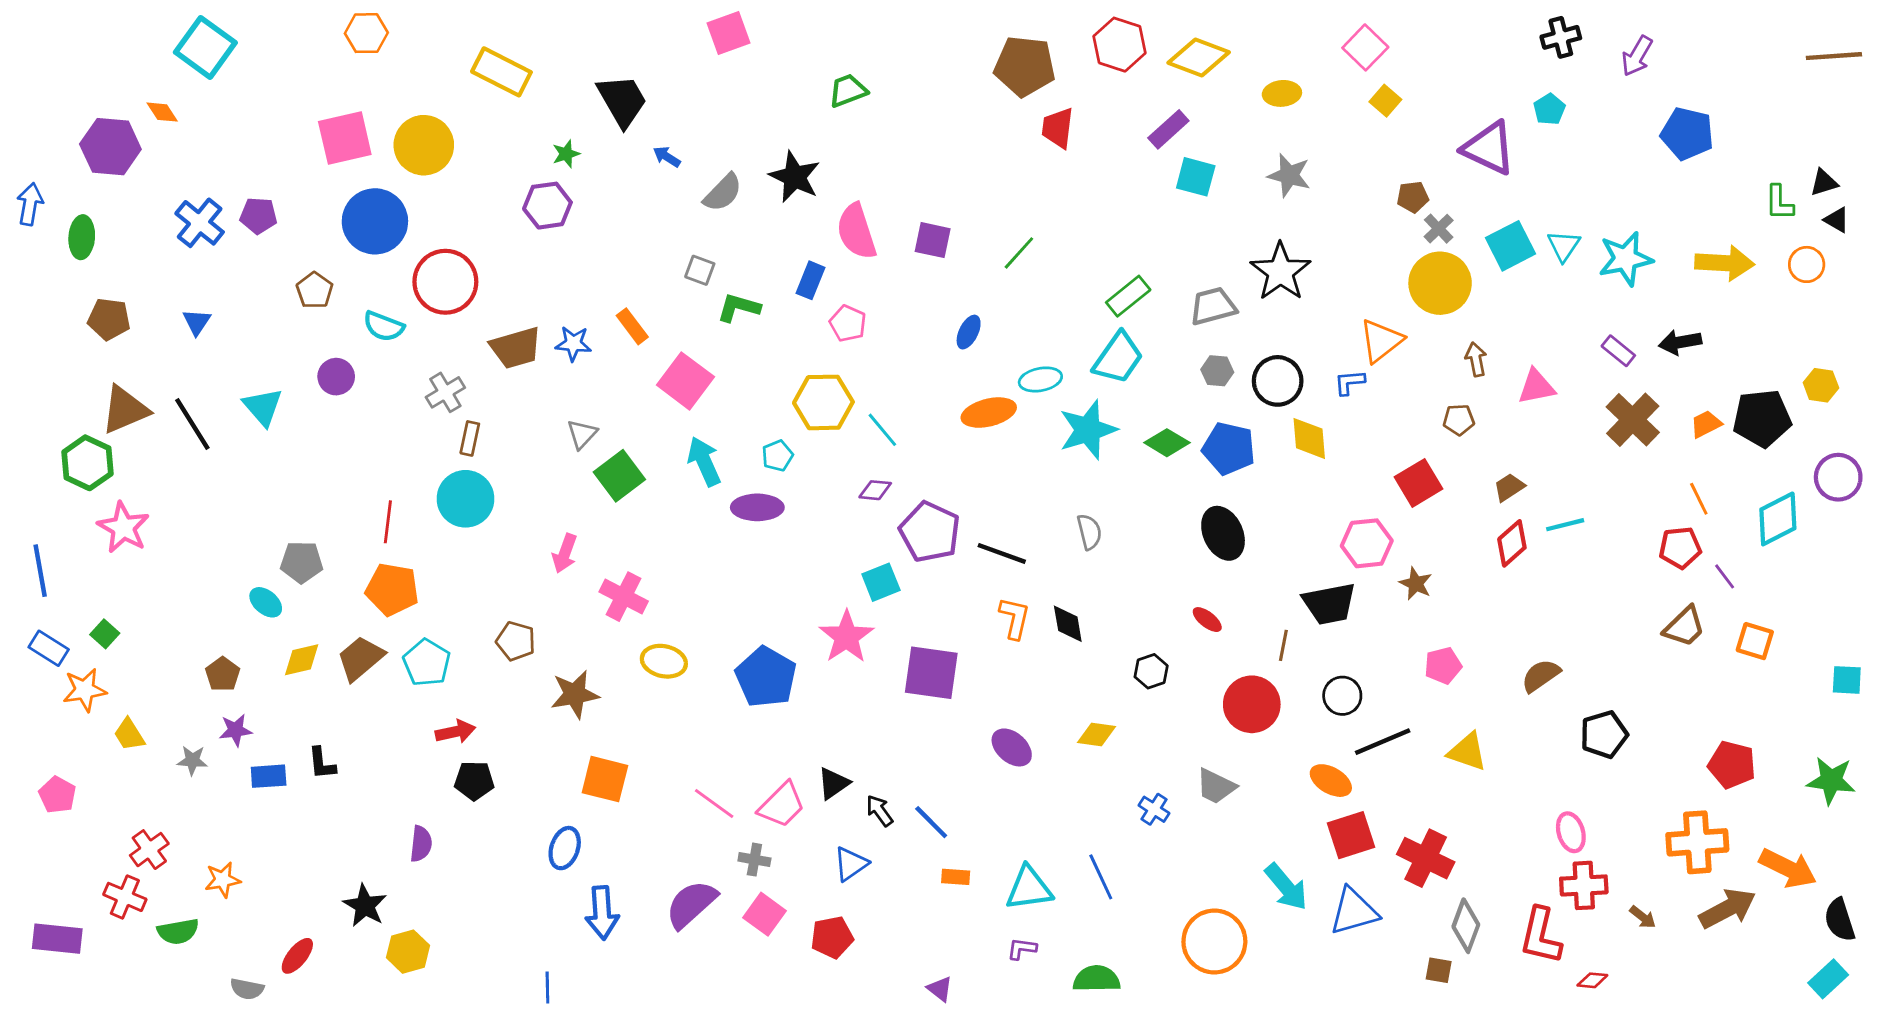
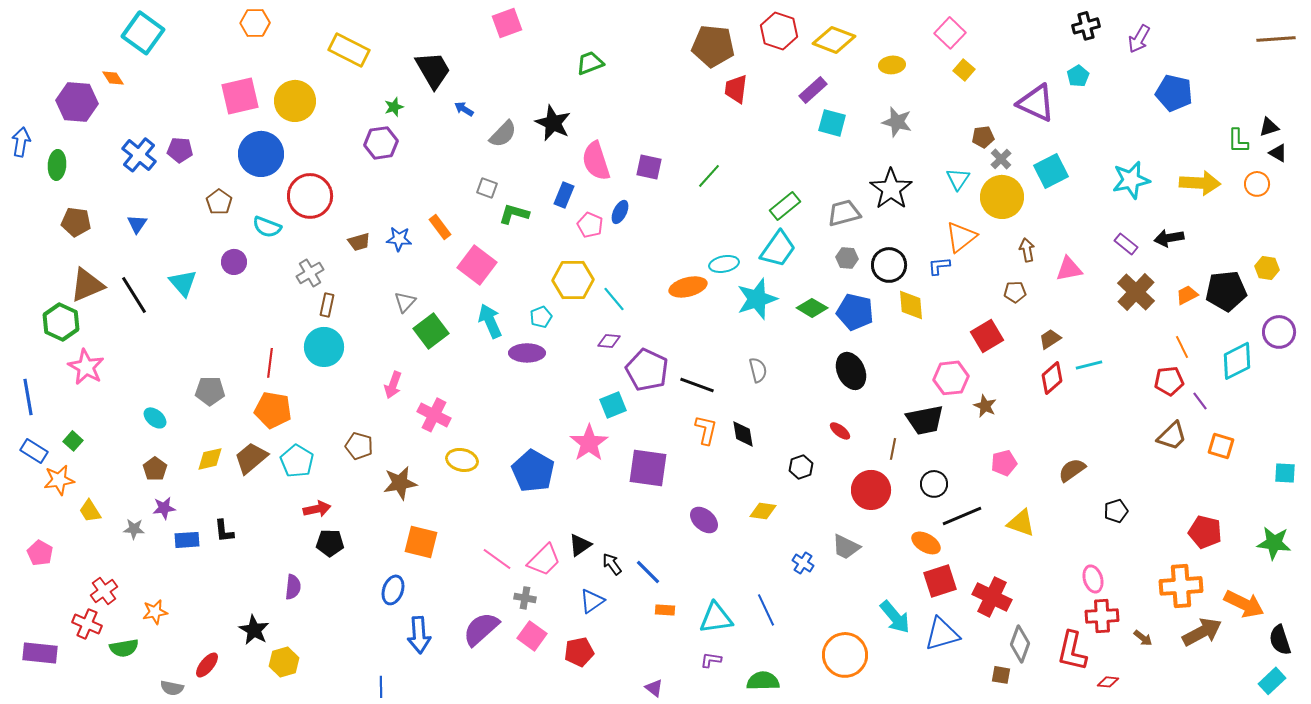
cyan triangle: (1564, 246) -> (958, 179), moved
blue ellipse: (969, 332) -> (620, 212), moved
brown trapezoid: (516, 348) -> (359, 242), size x0.6
cyan ellipse: (266, 602) -> (155, 418), moved
black pentagon: (1604, 735) -> (1116, 511), size x0.7

